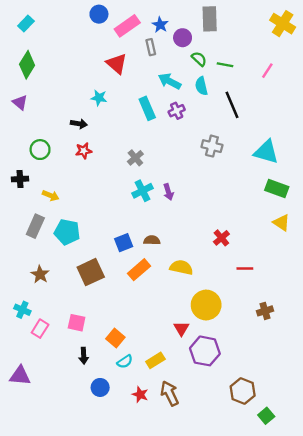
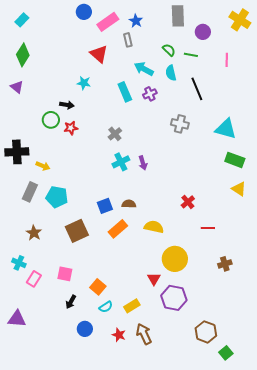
purple circle: (183, 38) -> (203, 32), moved
pink line: (267, 71) -> (227, 60), turned -32
green circle: (40, 150) -> (51, 120), moved
black cross: (20, 179) -> (17, 152), size x1.6
black arrow: (84, 356) -> (71, 302), turned 32

